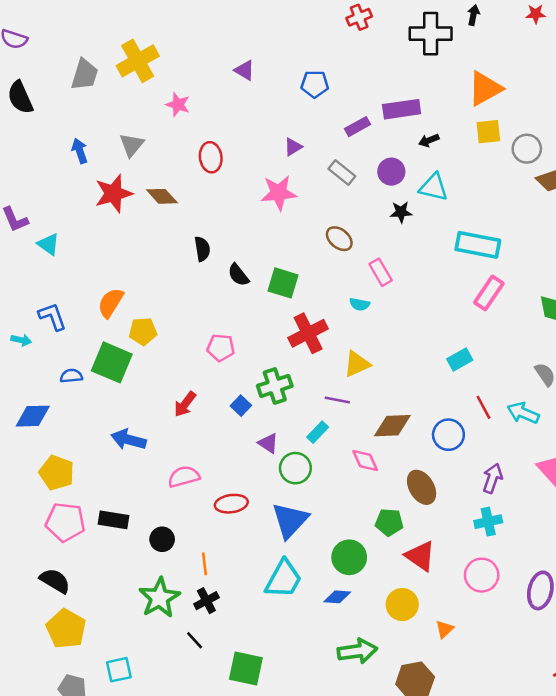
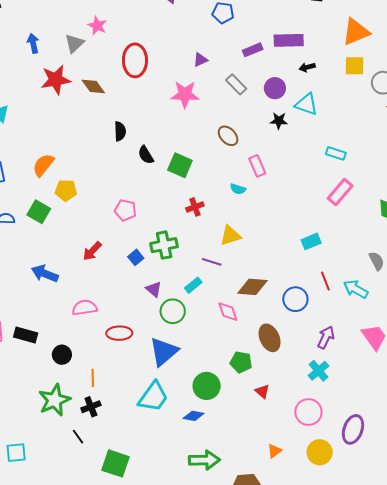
pink star: (178, 105) -> (97, 26), moved
red ellipse: (211, 157) -> (135, 60), size x1.4
cyan rectangle: (478, 245) -> (336, 153), size x0.6
red cross: (308, 333) -> (195, 207), size x0.6
green square: (112, 362) -> (39, 212), size x0.7
cyan cross: (488, 522) -> (319, 371), turned -35
red triangle: (420, 556) -> (262, 391), size x0.6
yellow circle: (402, 605) -> (320, 452), moved

